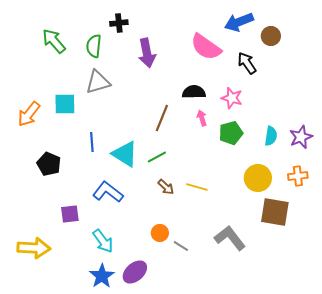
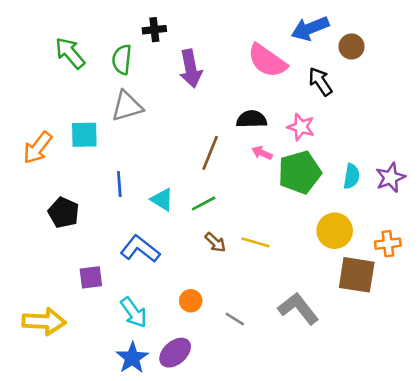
pink arrow: (202, 118) -> (262, 153), turned -49
green pentagon: (231, 133) -> (300, 172), size x1.4
cyan triangle: (125, 154) -> (162, 200), size x0.7
orange cross: (298, 176) -> (388, 244), moved
orange circle: (160, 233) -> (191, 301), moved

